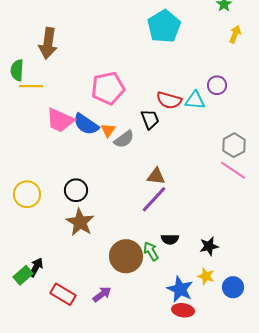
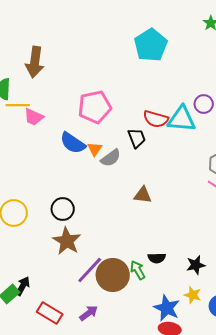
cyan triangle: (195, 100) -> (182, 119), size x1.4
pink trapezoid: (60, 120) -> (34, 117), moved, size x0.7
purple line: (154, 199) -> (90, 270), moved

